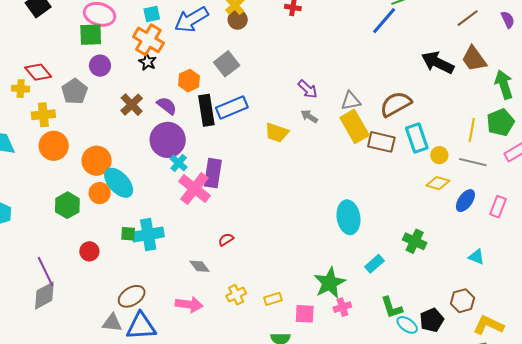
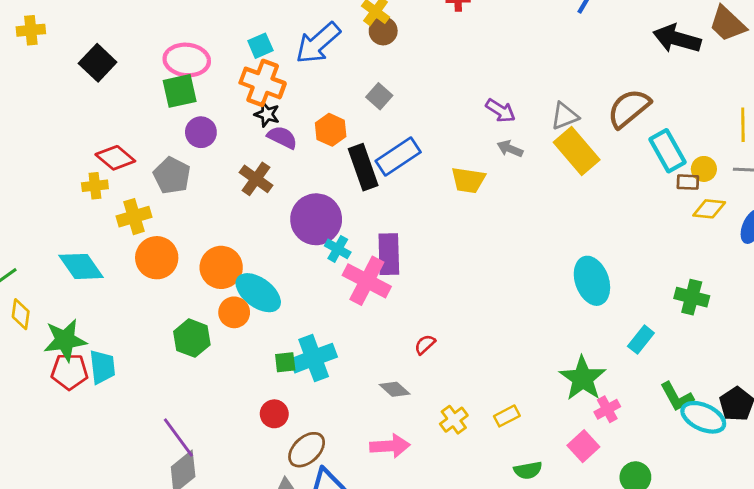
gray square: (227, 64) -> (379, 96), size x0.7
purple semicircle: (167, 106) -> (282, 137), moved
brown rectangle: (381, 142) -> (688, 182), moved, size x0.6
red circle: (89, 251) -> (274, 414), moved
pink square: (305, 314) -> (583, 446), moved, turned -35
cyan ellipse: (407, 325) -> (703, 417), size x1.4

